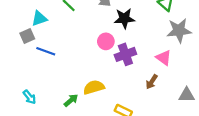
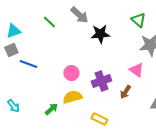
cyan triangle: (39, 18) -> (13, 31), moved
pink circle: (106, 41) -> (71, 73), moved
purple cross: (125, 54) -> (101, 81), moved

